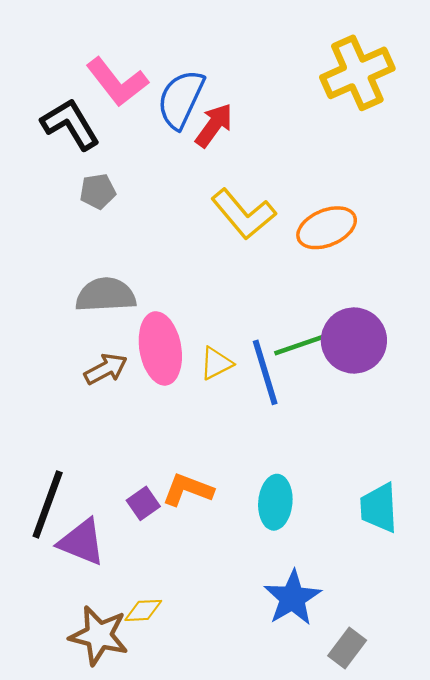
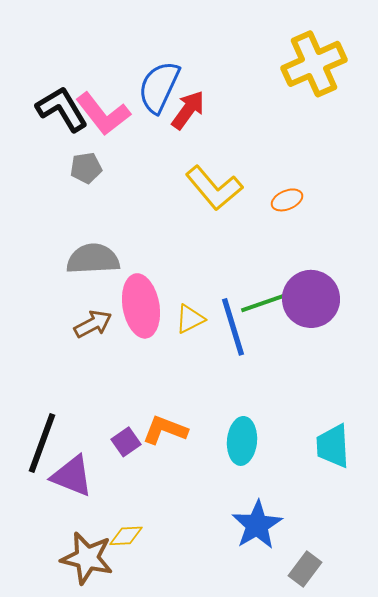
pink L-shape: (117, 82) -> (103, 114), moved
orange ellipse: (327, 228) -> (287, 200), size x0.6

